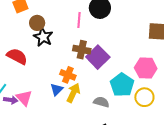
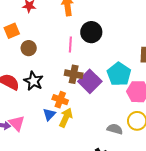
black star: (43, 37) -> (33, 81), moved
cyan pentagon: (122, 85) -> (119, 74), moved
gray semicircle: (101, 102) -> (115, 129), moved

